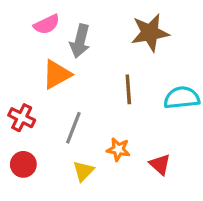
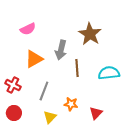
brown star: (150, 33) -> (90, 34), turned -30
gray arrow: (80, 41) -> (61, 50), moved
red triangle: (160, 164) -> (96, 113), turned 32

